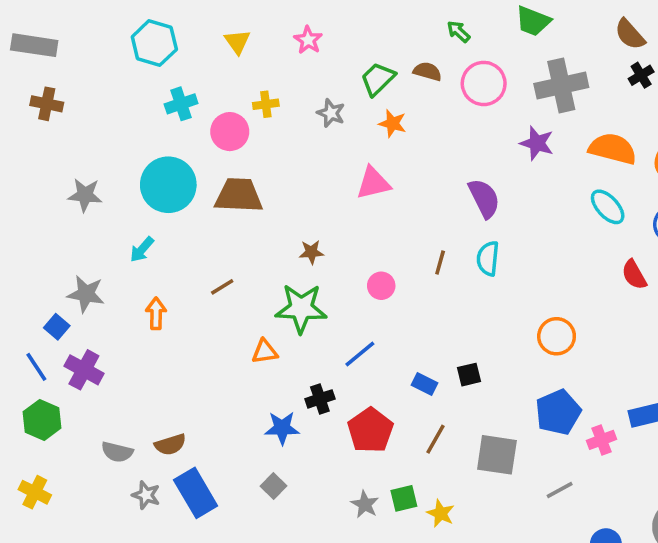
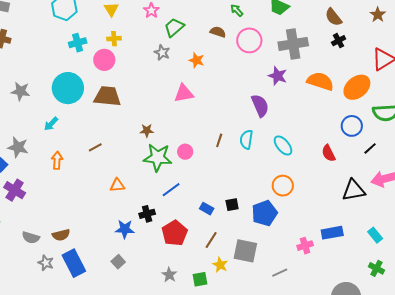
green trapezoid: (378, 79) -> (174, 27), moved
yellow cross: (266, 104) -> (114, 39), moved
purple semicircle: (484, 198) -> (260, 106), moved
cyan ellipse: (608, 207) -> (283, 145), moved
green star: (301, 308) -> (158, 157), moved
blue pentagon: (558, 412) -> (264, 213), moved
green square: (404, 498) -> (200, 279), moved
yellow star: (441, 513) -> (220, 265), moved

